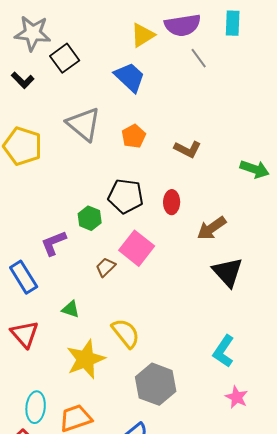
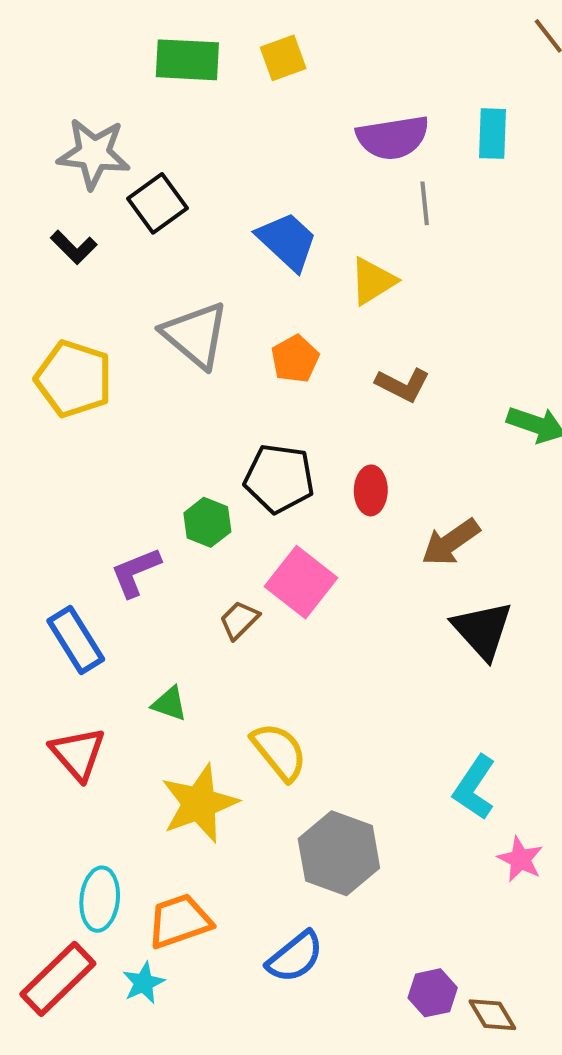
yellow triangle: (143, 35) -> (373, 281), moved
gray line: (199, 58) -> (425, 203), turned 30
pink star: (237, 397) -> (520, 859), moved

